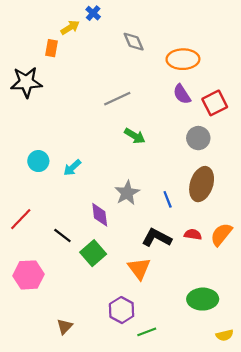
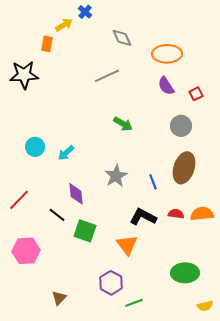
gray line: (117, 99) -> (107, 76), moved
red square: (215, 103) -> (196, 94), size x0.6
purple diamond: (100, 215) -> (76, 194), moved
orange semicircle: (221, 234) -> (202, 214), turned 45
green square: (93, 253) -> (85, 231), turned -30

